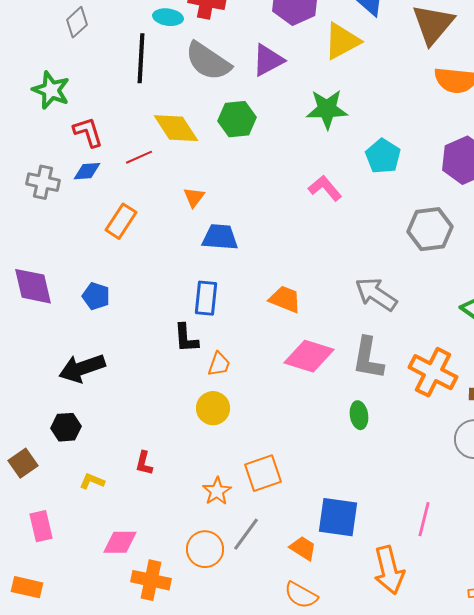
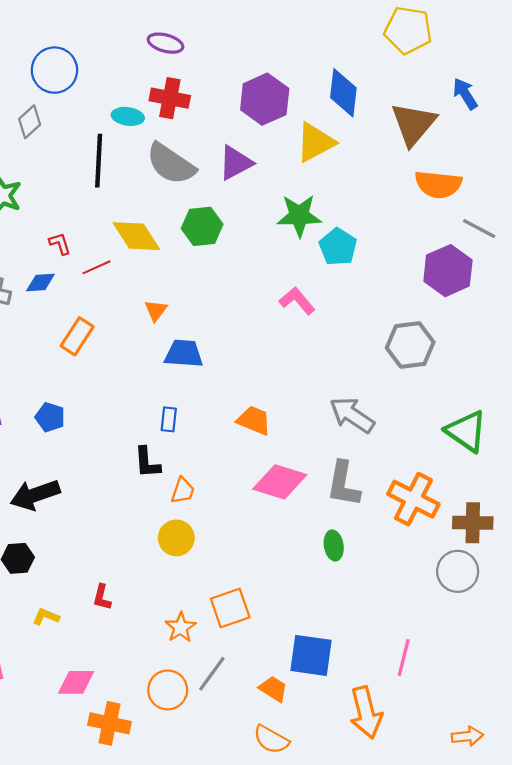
red L-shape: (88, 132) -> (60, 244), moved, size x0.7
cyan pentagon: (383, 156) -> (338, 247), moved
blue rectangle: (206, 298) -> (169, 419), size x0.7

